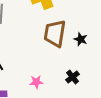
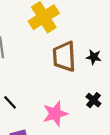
pink star: (36, 82) -> (55, 114), size x1.6

